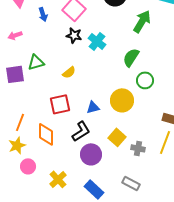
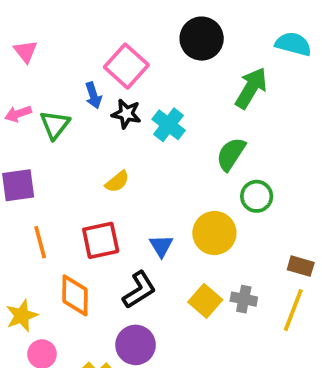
blue arrow: (43, 14) -> (93, 95), moved
green triangle: (36, 62) -> (55, 125), moved, turned -36
blue triangle: (93, 107) -> (161, 246), turned -48
orange line: (20, 122) -> (40, 242), moved, turned -36
gray cross: (138, 148) -> (244, 299), moved
purple circle: (91, 154) -> (136, 345), moved

